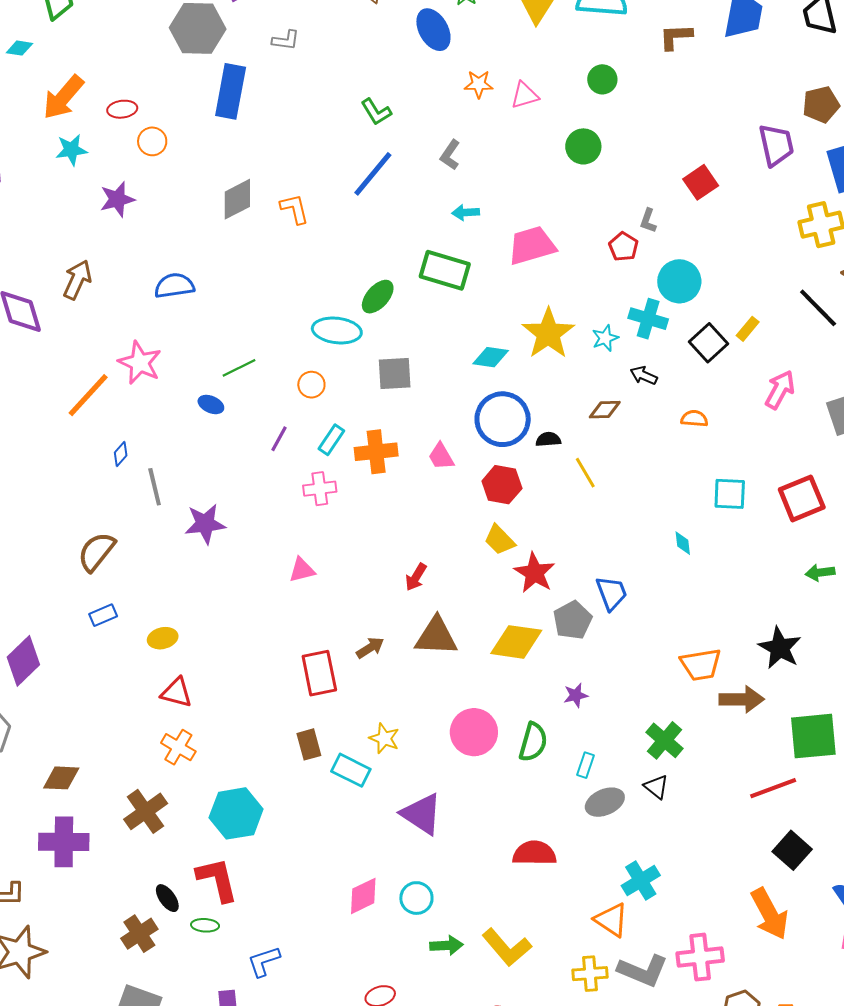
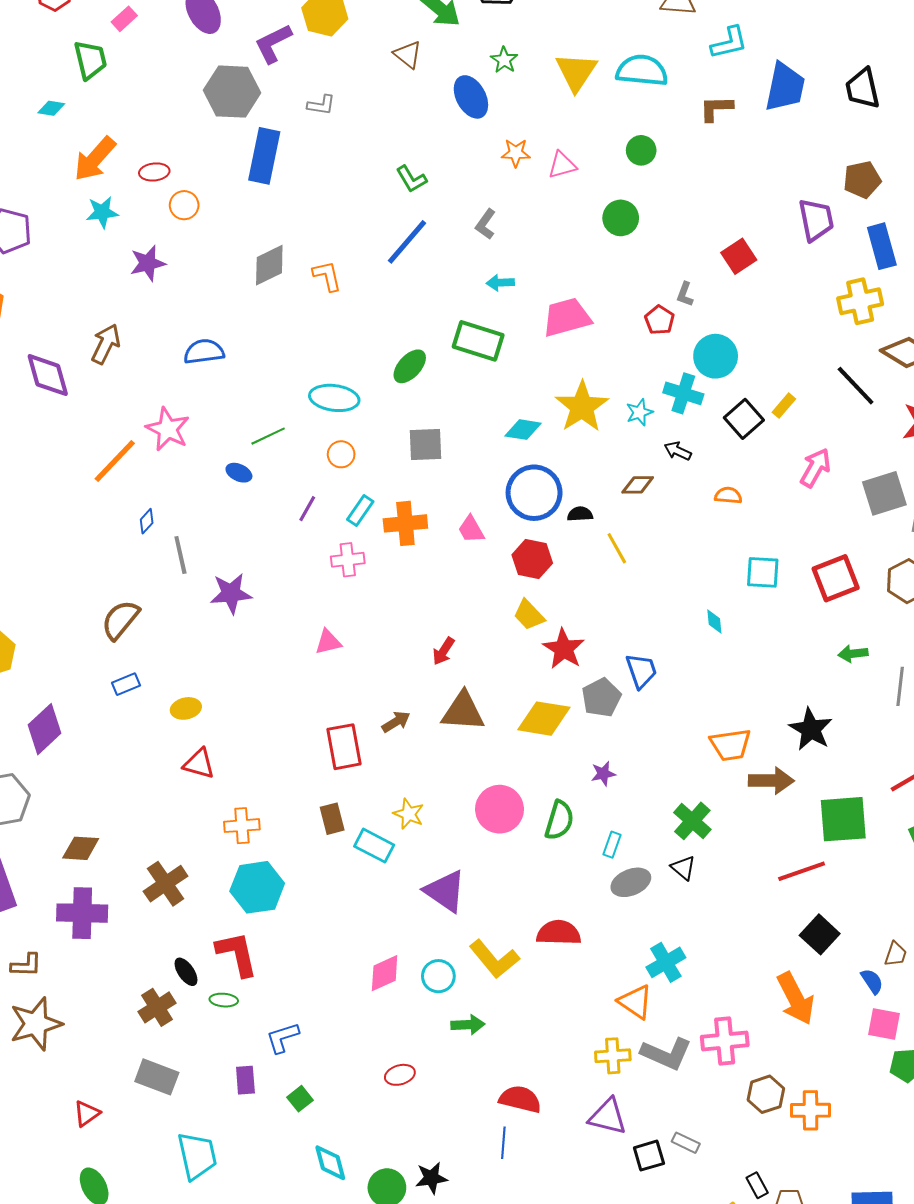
cyan ellipse: (337, 330) -> (334, 398), moved
orange cross: (178, 747) -> (242, 826), moved, turned -36
yellow L-shape: (507, 947) -> (494, 959), moved

